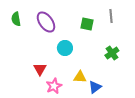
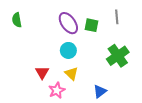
purple ellipse: (46, 22) -> (68, 23), moved
green cross: (112, 53) -> (118, 56), size x1.5
yellow triangle: (80, 77) -> (72, 74), moved, turned 40

